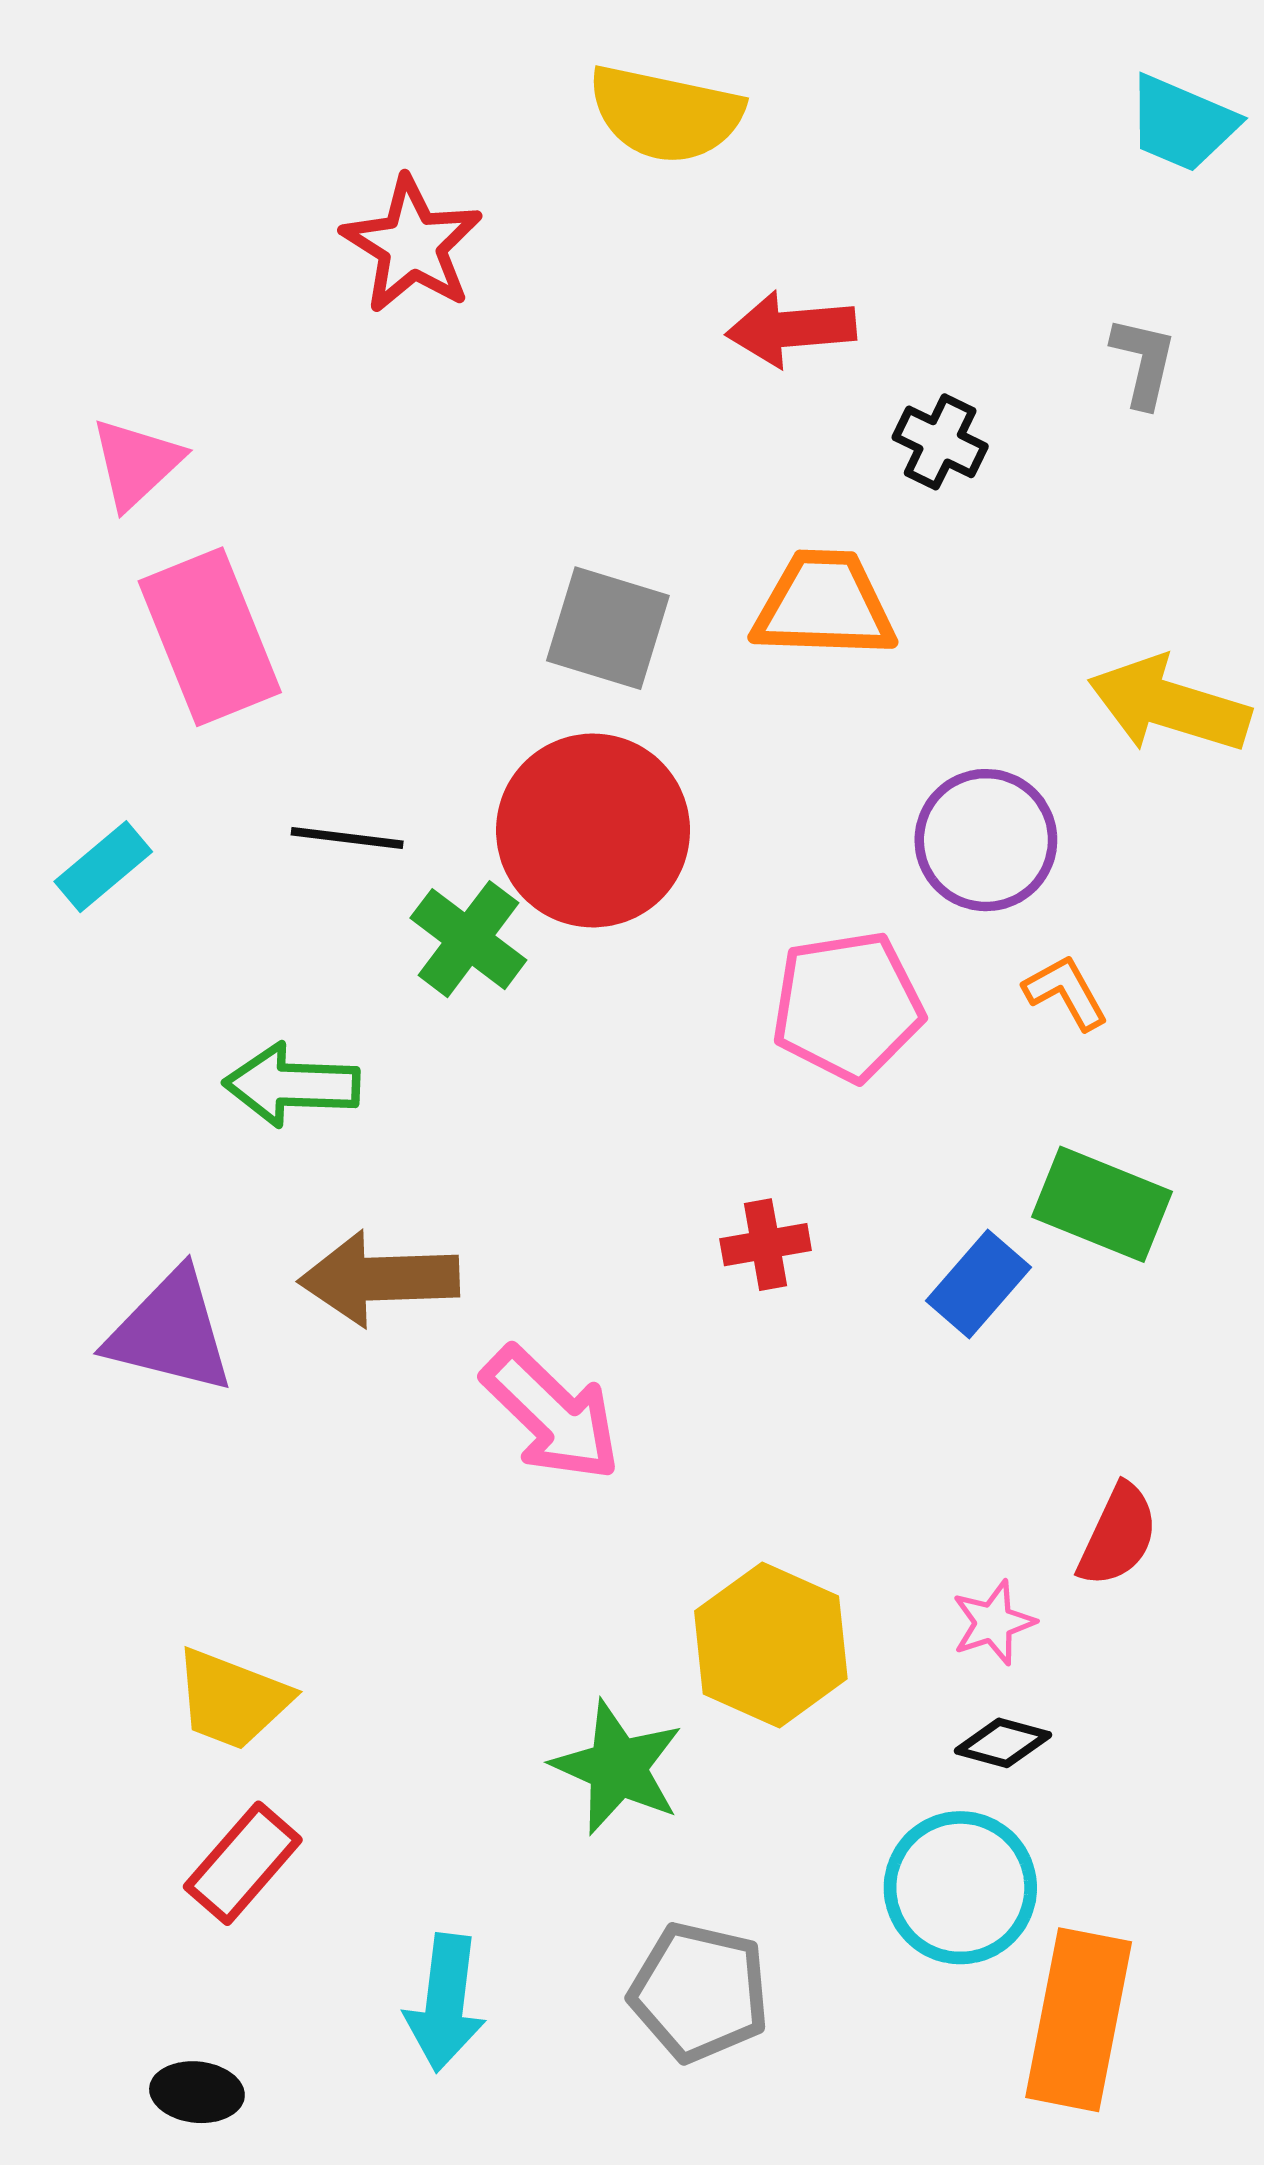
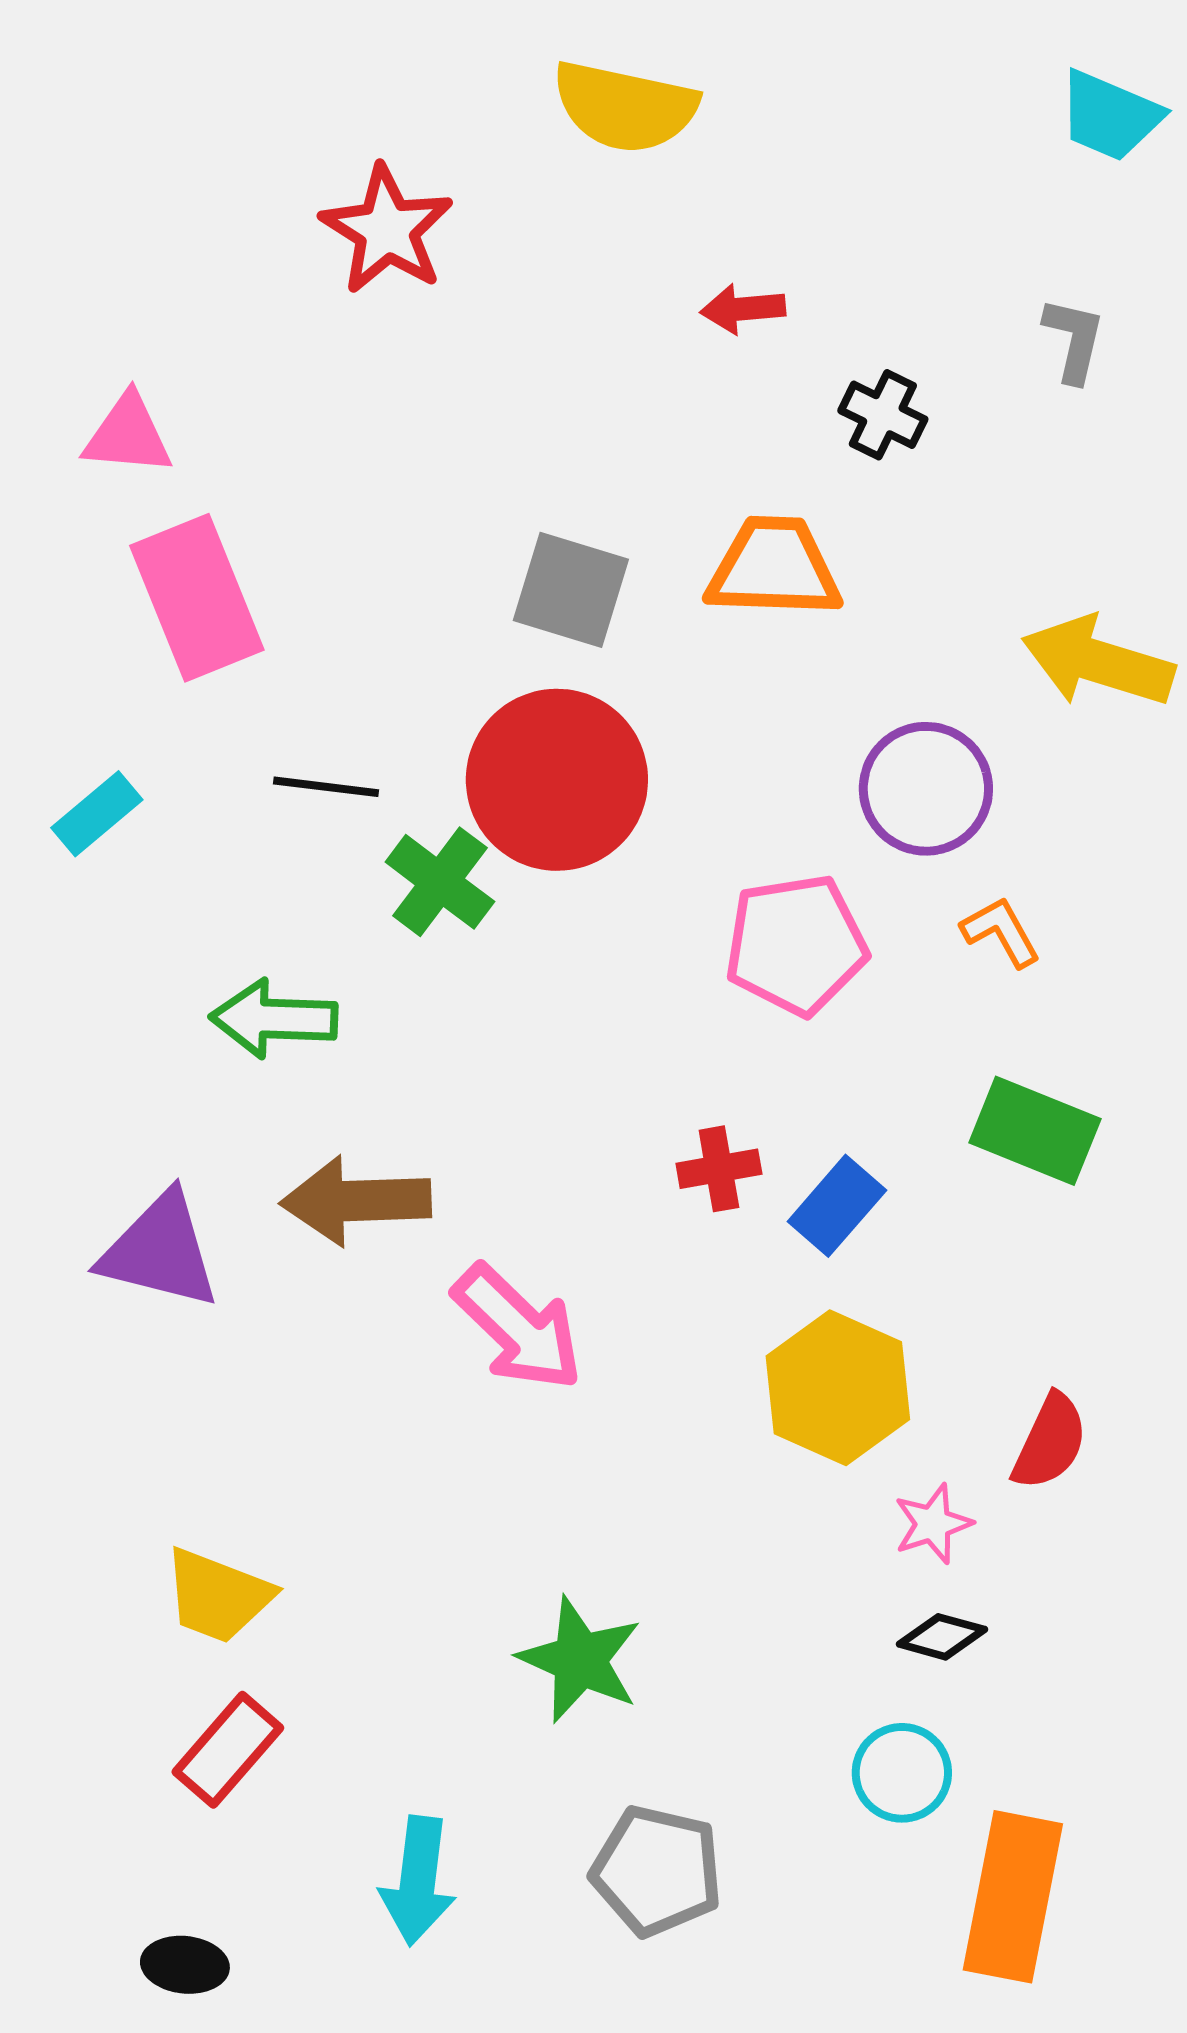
red arrow: (791, 329) -> (743, 309), size x0.7
pink triangle: (136, 463) -> (128, 435), turned 48
blue rectangle: (978, 1284) -> (837, 1206), moved
yellow hexagon: (771, 1645) -> (838, 1388), moved
cyan circle: (960, 1888) -> (902, 1773), size x0.7

